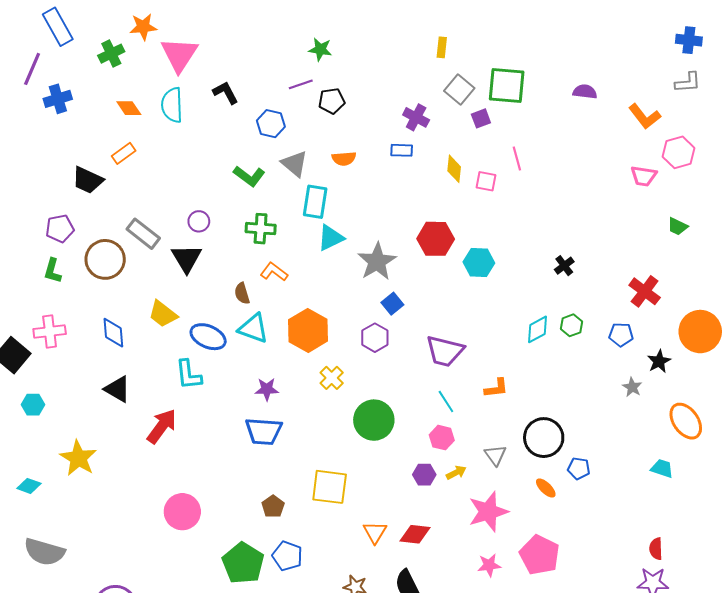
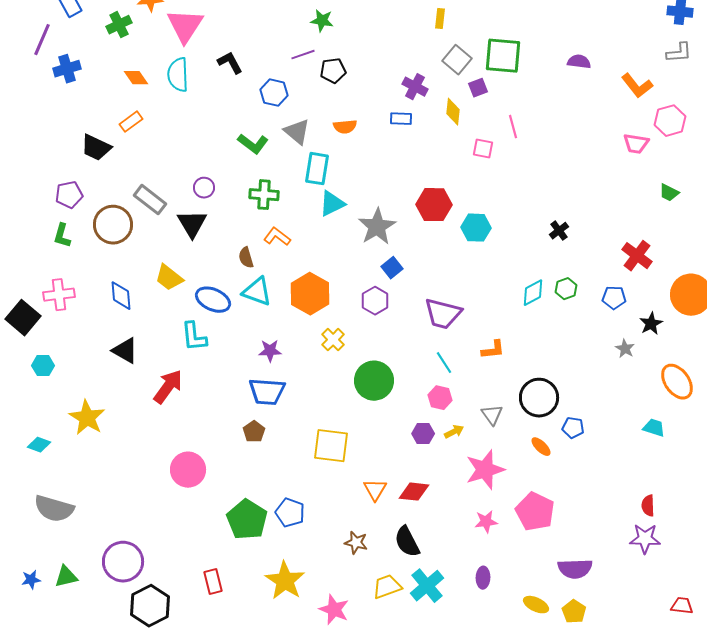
yellow diamond: (454, 169) -> (453, 112), moved
brown pentagon: (273, 507) -> (254, 432), moved

